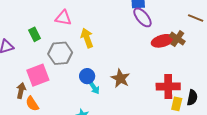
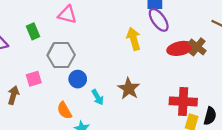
yellow arrow: (87, 38) -> (134, 39), moved
pink square: (38, 75) -> (34, 79), size x0.6
blue circle: (87, 76) -> (78, 79), moved
orange semicircle: (32, 104) -> (64, 110), moved

